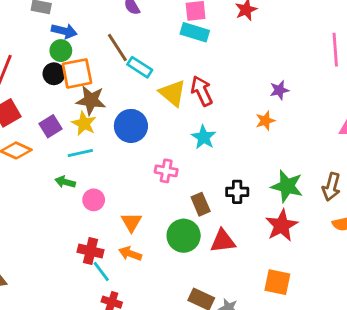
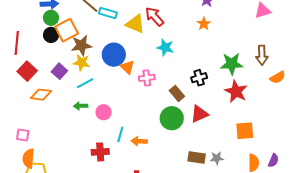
orange triangle: (131, 222) -> (127, 67), moved
red cross: (90, 251) -> (100, 152), moved
cyan line: (101, 272) -> (120, 134), moved, turned 70

